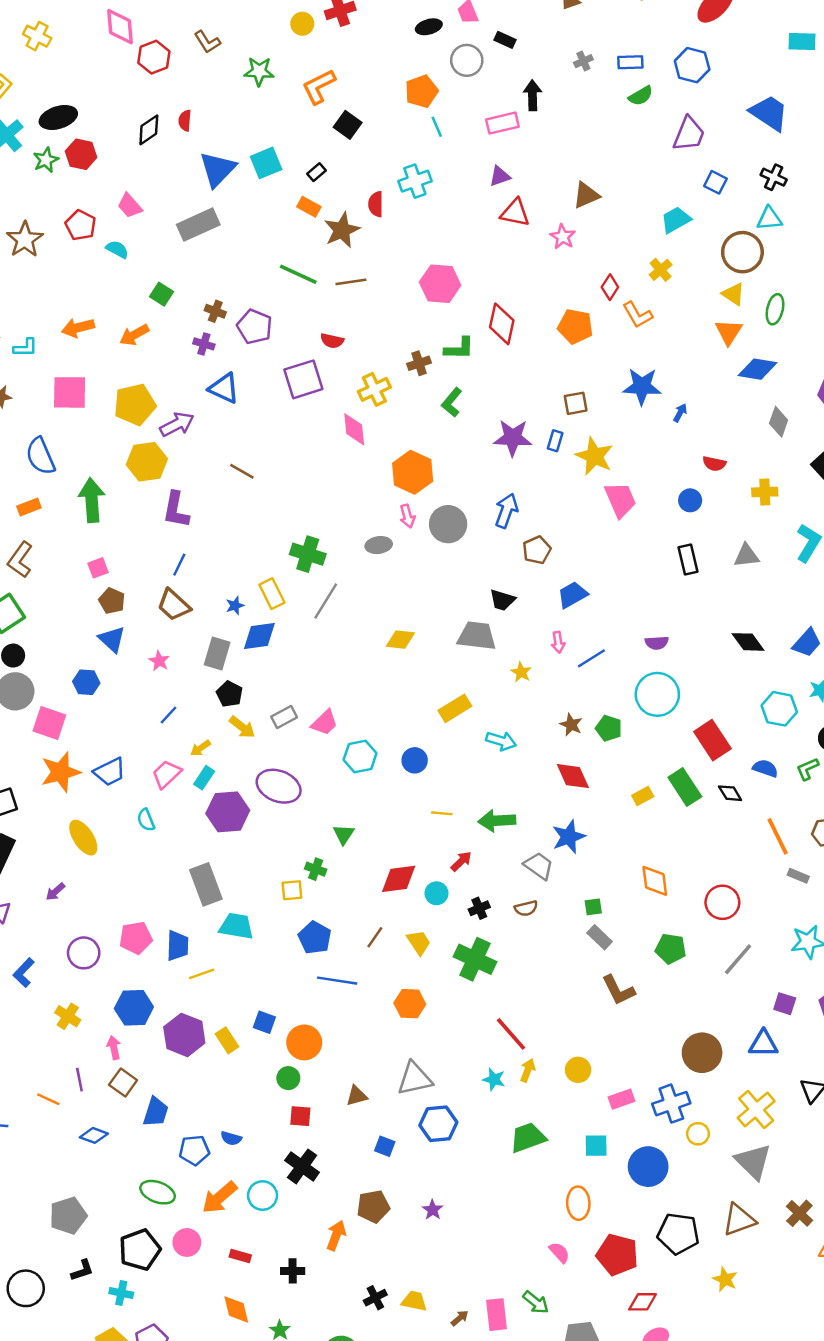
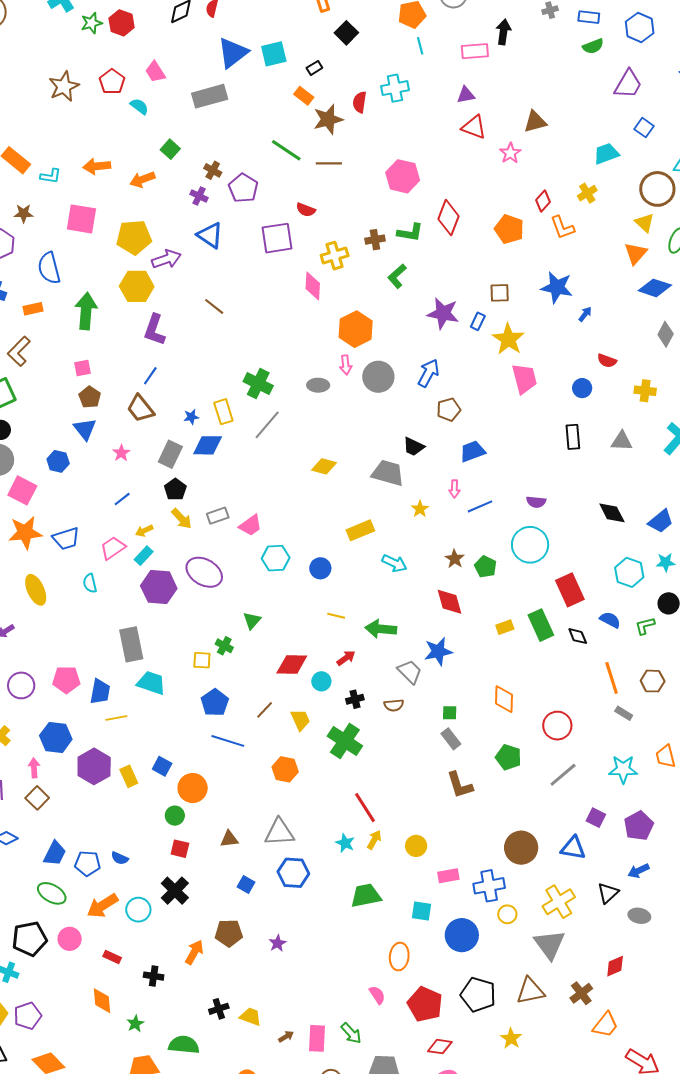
blue trapezoid: (156, 1112) -> (55, 853), moved

